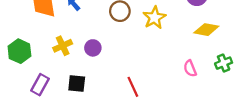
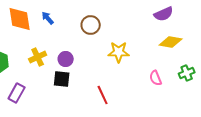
yellow star: (154, 18) -> (119, 52), moved, turned 30
black square: (77, 84) -> (62, 79), moved

